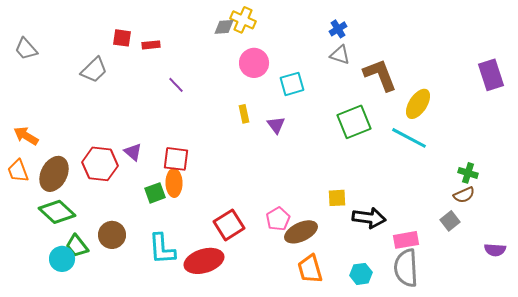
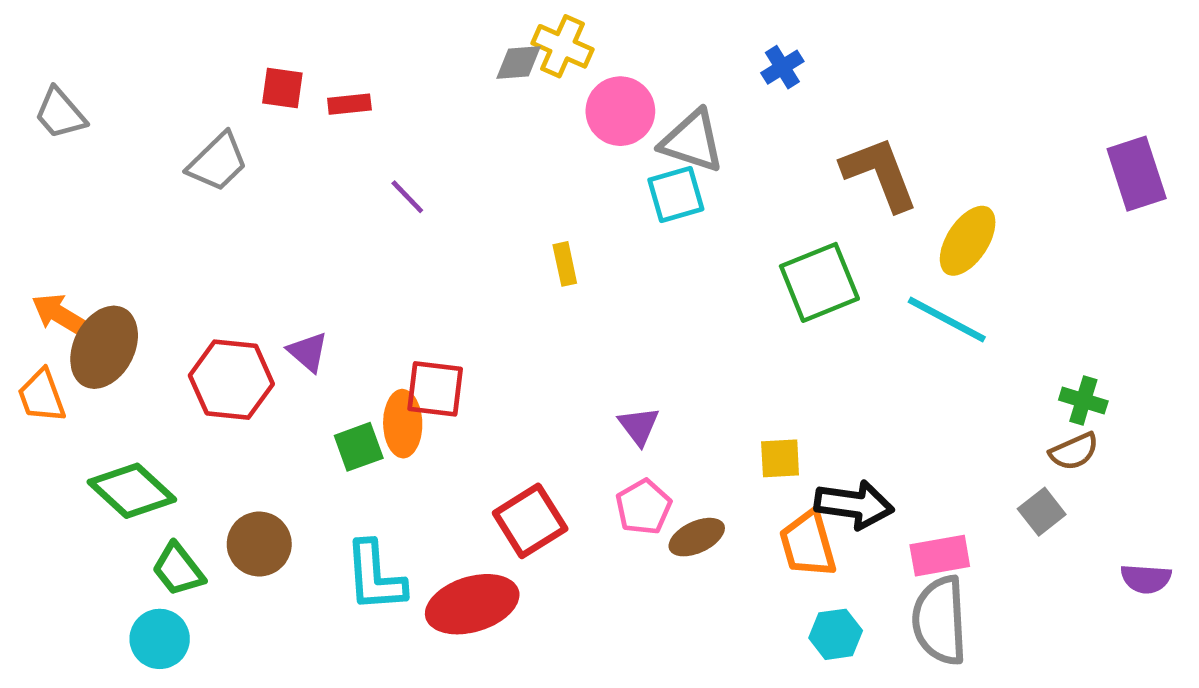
gray triangle: (340, 55) -> (692, 141), moved, size x1.4
pink circle: (254, 63) -> (620, 111), moved
purple triangle: (276, 125) -> (639, 426), moved
red square: (176, 159) -> (435, 389), moved
brown ellipse: (54, 174) -> (104, 347), moved
brown ellipse: (301, 232) -> (697, 537), size x0.7
cyan circle: (62, 259) -> (160, 639), moved
orange trapezoid: (310, 269) -> (808, 544), moved

